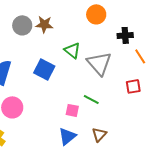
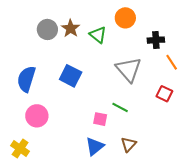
brown star: (44, 24) -> (71, 28), turned 30
green triangle: (72, 50) -> (98, 35), moved
red square: (133, 86) -> (164, 94), turned 35

